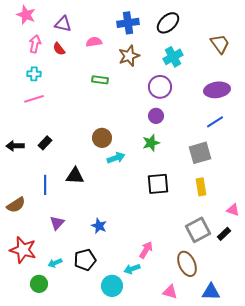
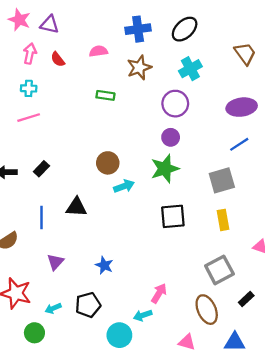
purple triangle: (63, 24) -> (50, 24), moved
green star: (151, 143) -> (165, 169), size x1.4
black rectangle: (224, 234) -> (246, 299), moved

